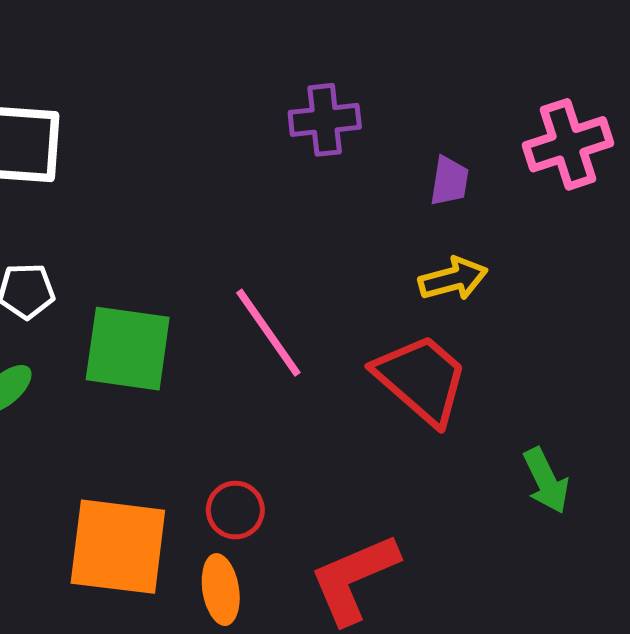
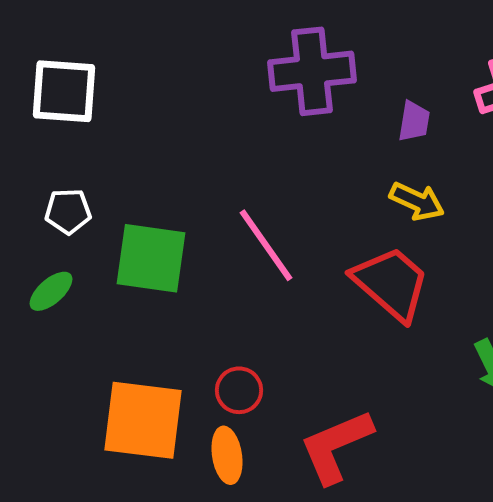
purple cross: (325, 120) -> (312, 71), size x1.5
yellow arrow: (453, 279) -> (417, 201), turned 40

